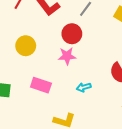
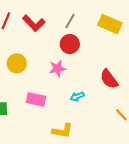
red circle: (72, 34) -> (70, 44), moved

